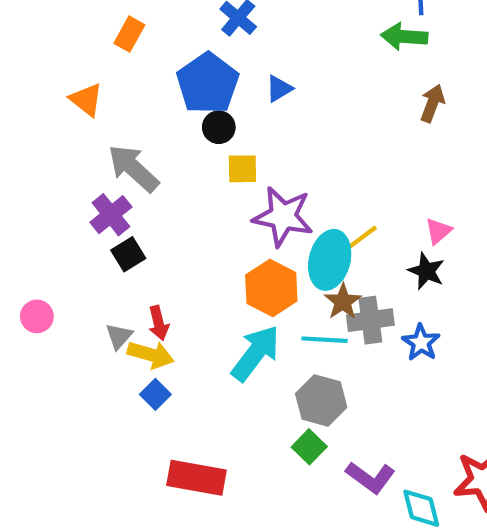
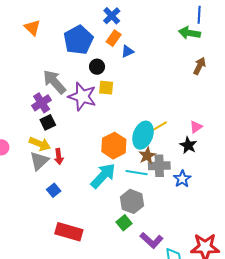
orange rectangle: (129, 34) -> (114, 38), moved
blue pentagon: (208, 83) -> (78, 40), moved
orange triangle: (86, 100) -> (32, 28), moved
purple star: (283, 216) -> (82, 96), moved
gray triangle: (119, 336) -> (39, 161), size x1.5
yellow arrow: (151, 355) -> (40, 144), moved

